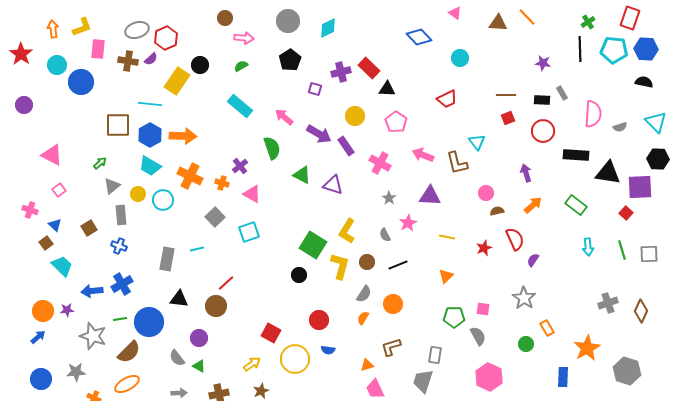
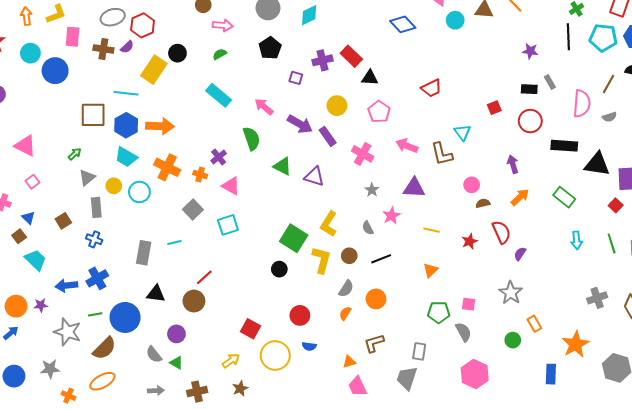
cyan circle: (460, 58) -> (455, 20), moved
brown line: (506, 95) -> (608, 84), moved, turned -60

